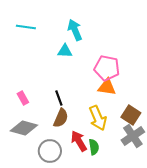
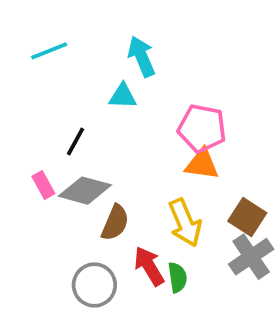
cyan line: (26, 27) -> (49, 51), turned -30
black line: (59, 98) -> (76, 142), moved, turned 49
gray diamond: (24, 128) -> (85, 191), moved

